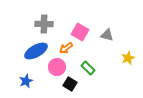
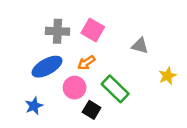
pink square: (80, 32) -> (93, 30), moved
green rectangle: (88, 68) -> (115, 89), size x1.5

